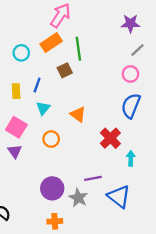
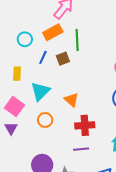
blue line: (37, 85) -> (43, 57), moved
cyan triangle: (43, 108) -> (40, 91), size x1.5
red cross: (110, 138) -> (85, 125), moved, turned 36
purple line: (93, 178) -> (81, 149), moved

